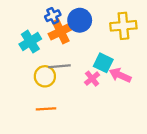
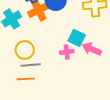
gray line: (59, 66) -> (31, 65), moved
pink cross: (92, 79) -> (67, 52), turned 32

